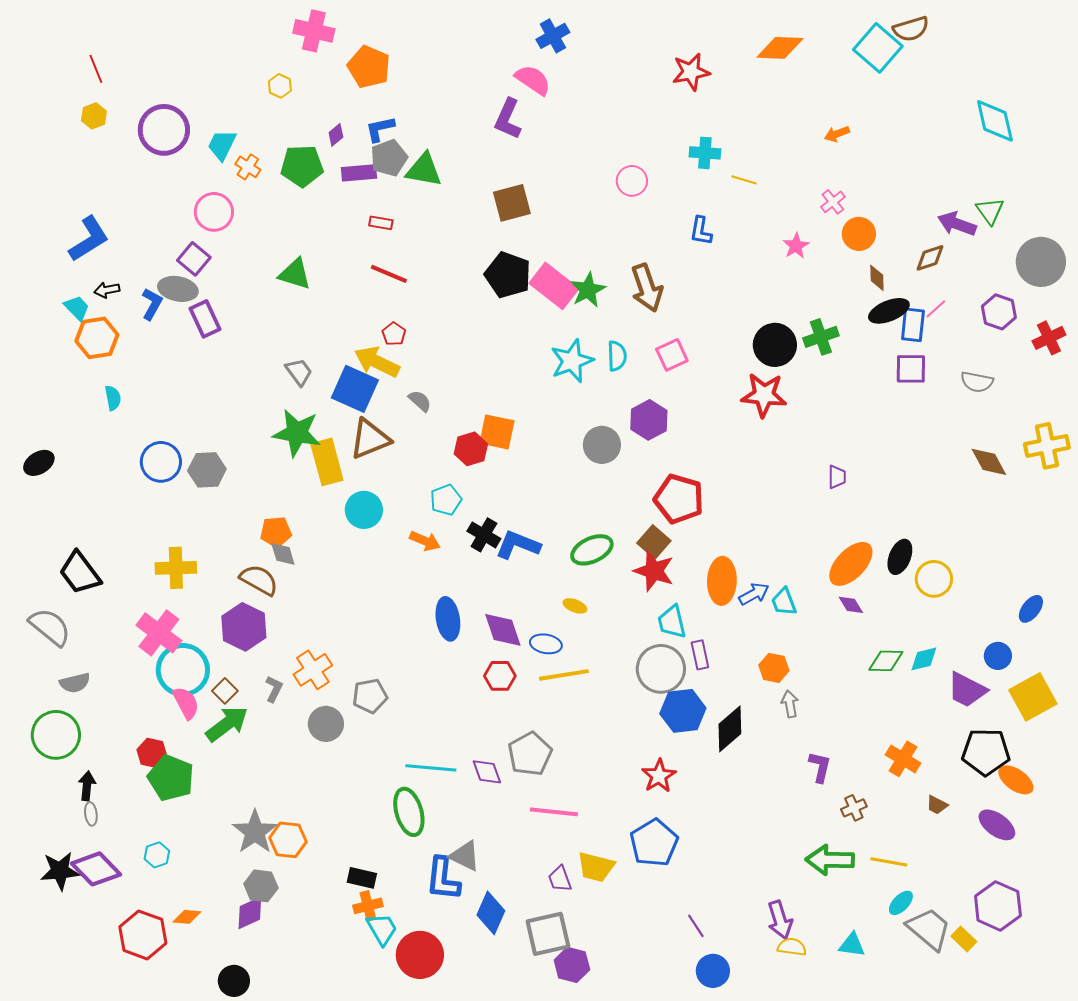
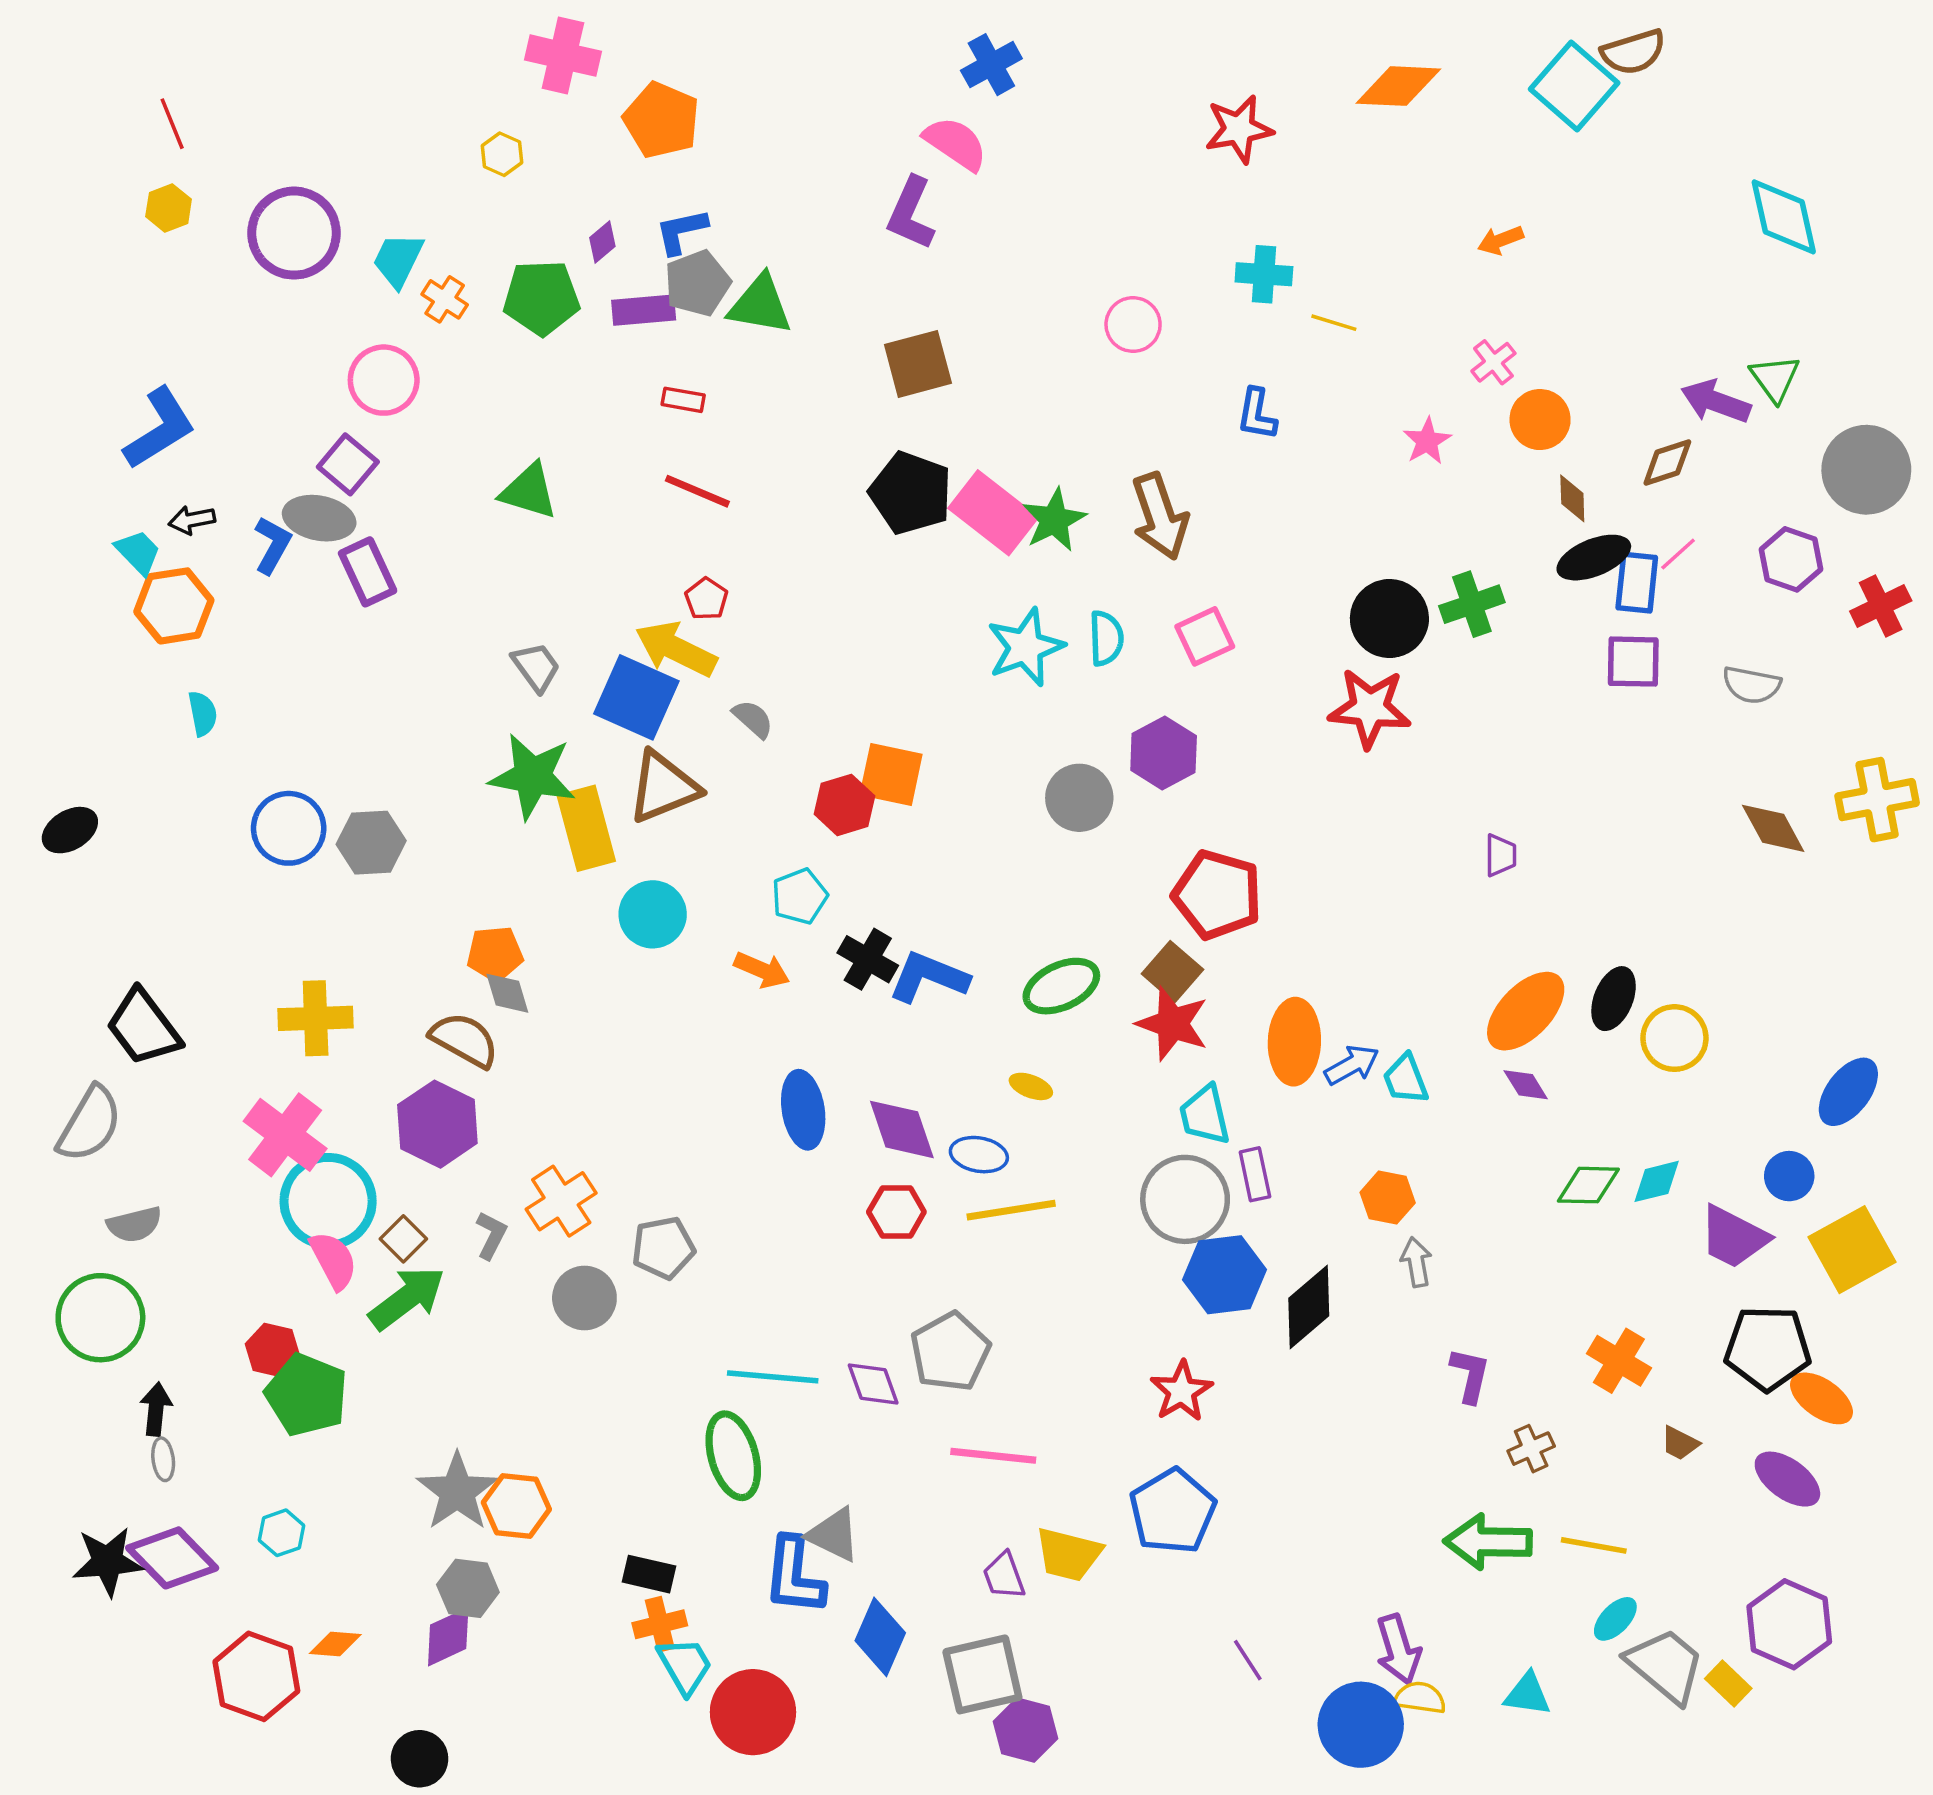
blue ellipse: (1031, 609) -> (1848, 1092), size x1.4
gray semicircle: (50, 627) -> (90, 1124), turned 81
blue circle: (713, 971) -> (1361, 1725), moved, size x1.4

